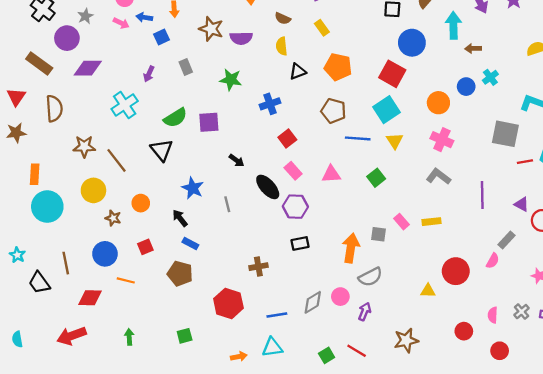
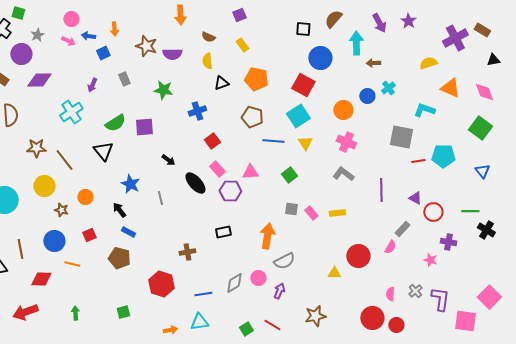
purple hexagon: (295, 207) -> (230, 191), moved
gray square: (378, 234) -> (291, 209), moved
red circle: (464, 331) -> (372, 318), moved, size x1.5

